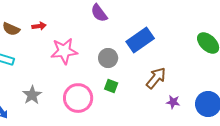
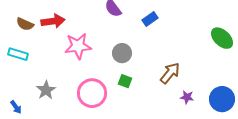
red arrow: (39, 26) -> (53, 21), size x1.6
blue rectangle: (140, 40) -> (150, 19), moved, size x0.6

